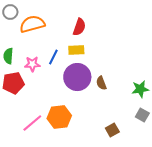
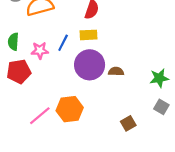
brown semicircle: (101, 83) -> (116, 71), turned 112

